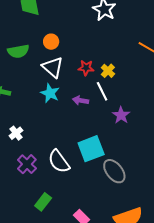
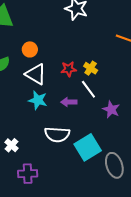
white semicircle: (59, 161) -> (57, 134), moved, turned -40
purple cross: (27, 164) -> (28, 174), turned -36
gray ellipse: (114, 171) -> (114, 165), turned 30

